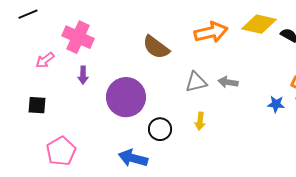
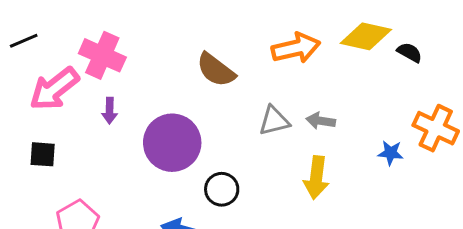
black line: (28, 14) -> (24, 41), moved
pink arrow: (45, 60) -> (54, 89), size x1.8
yellow arrow: (200, 121) -> (316, 178), moved, size x1.6

